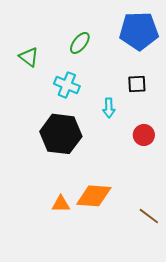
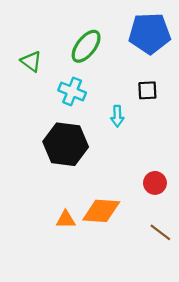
green ellipse: (80, 43) -> (86, 46), size x1.4
red circle: (144, 135) -> (155, 183), moved

